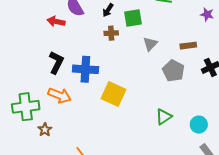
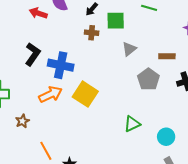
orange arrow: (60, 95) -> (51, 94), moved, turned -55
brown star: (45, 130) -> (22, 121), moved

